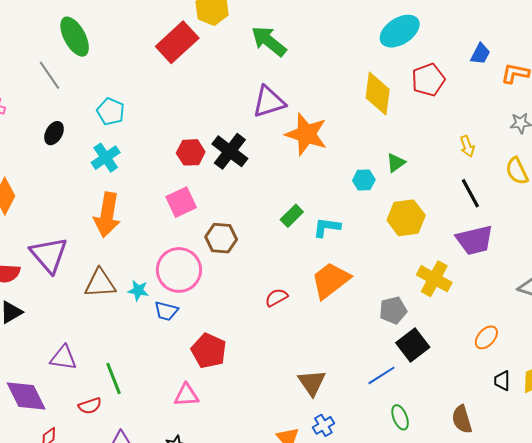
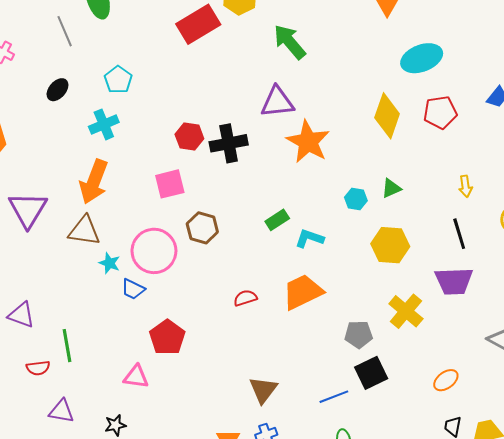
black cross: (230, 151) -> (229, 143), turned 30
brown triangle: (100, 283) -> (84, 231), moved

